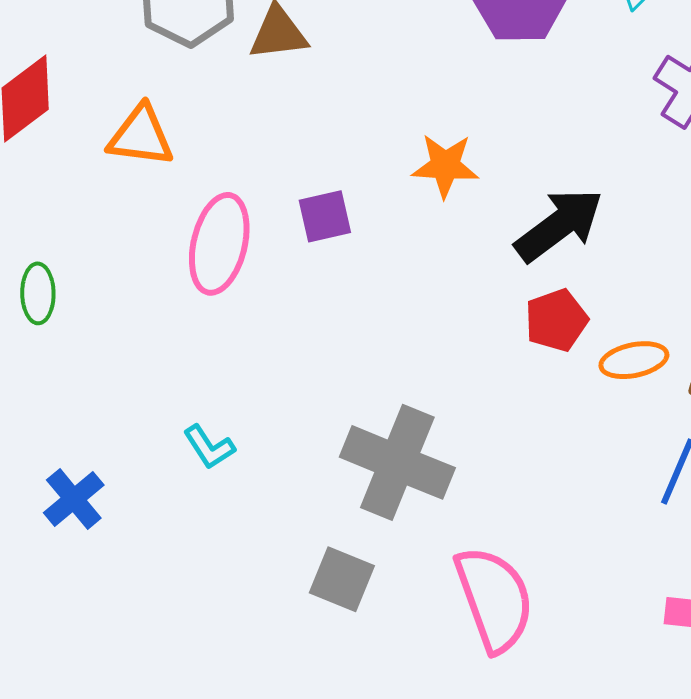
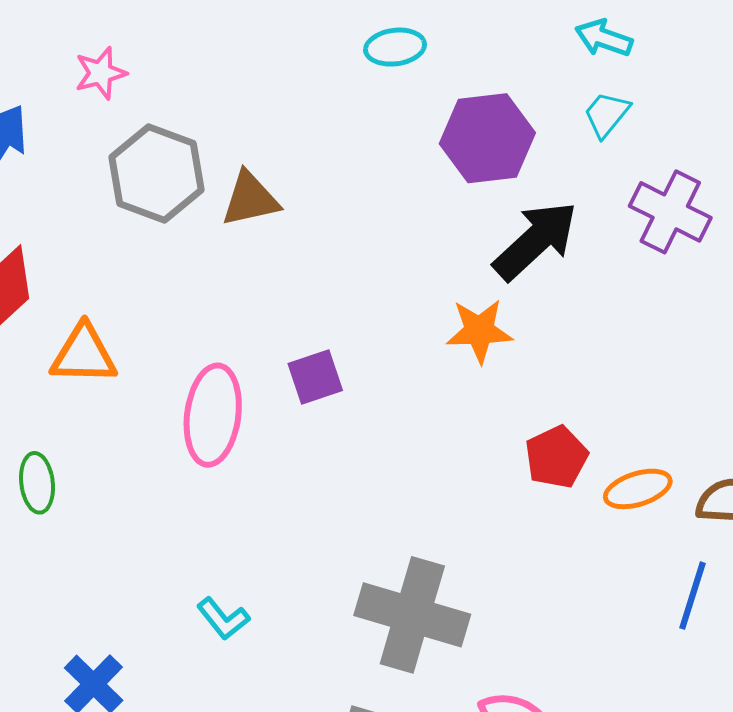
orange triangle: (141, 136) -> (84, 354), moved
orange star: (445, 166) -> (479, 331), moved
black arrow: (559, 225) -> (535, 241), moved

